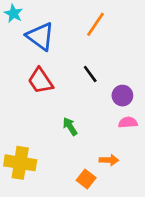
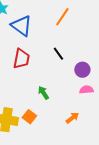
red trapezoid: (40, 81) -> (21, 59), turned -135
orange arrow: (109, 160) -> (72, 118), turned -40
orange square: (86, 179) -> (29, 117), moved

